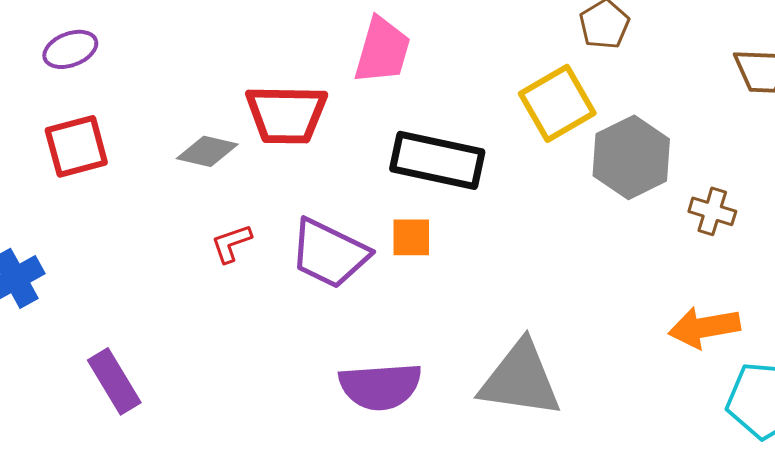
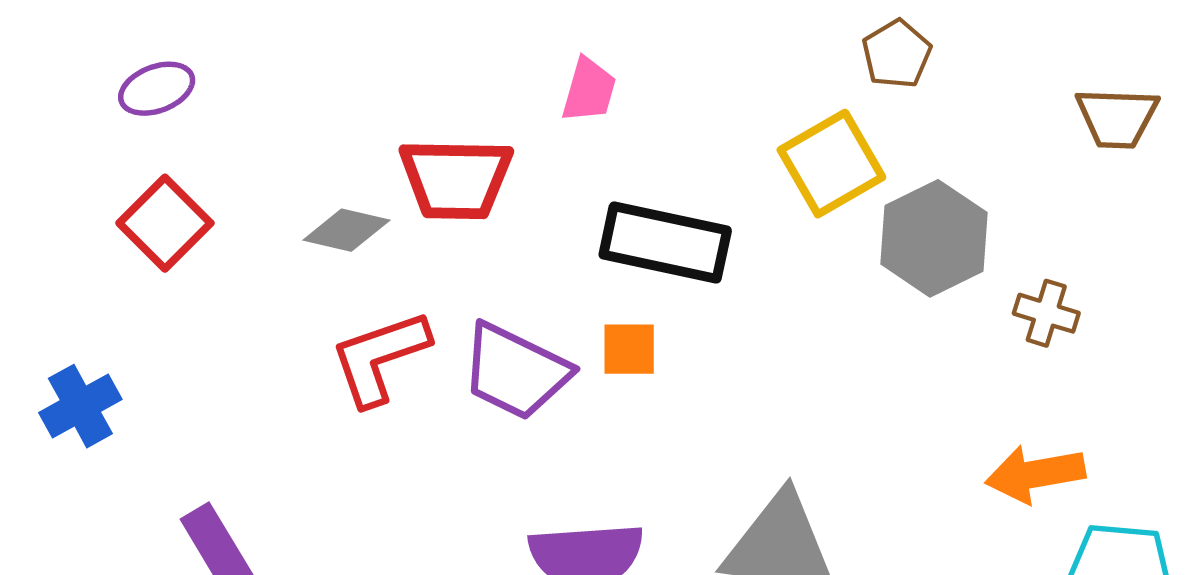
pink trapezoid: (382, 50) -> (589, 90), size x0.7
red square: (76, 146) -> (165, 223), turned -30
red L-shape: (231, 243) -> (380, 358), size x1.8

